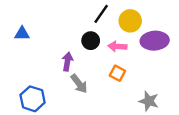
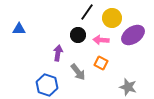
purple ellipse: (155, 41) -> (133, 35), turned -30
gray arrow: (79, 84) -> (78, 72), moved
blue hexagon: (33, 99) -> (47, 85), moved

